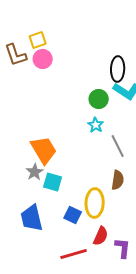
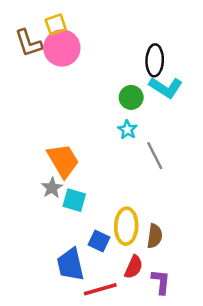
pink circle: (43, 59) -> (62, 48), size x1.5
brown semicircle: (118, 180) -> (155, 236), moved
blue trapezoid: (32, 218) -> (71, 264), moved

